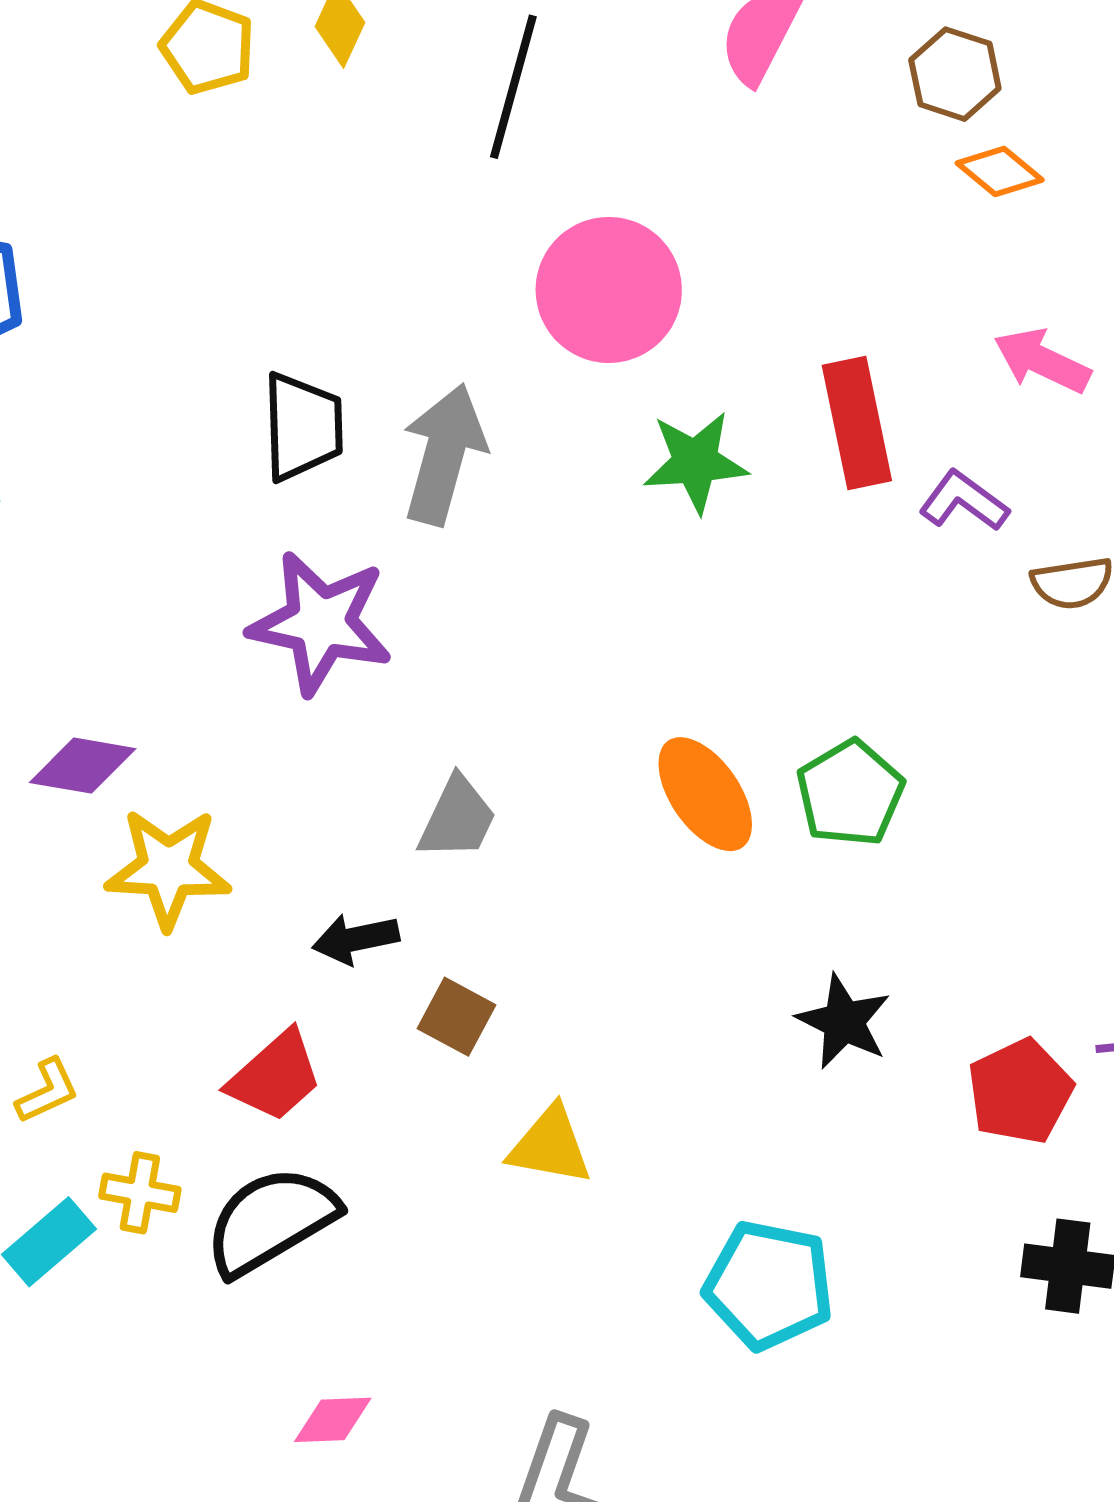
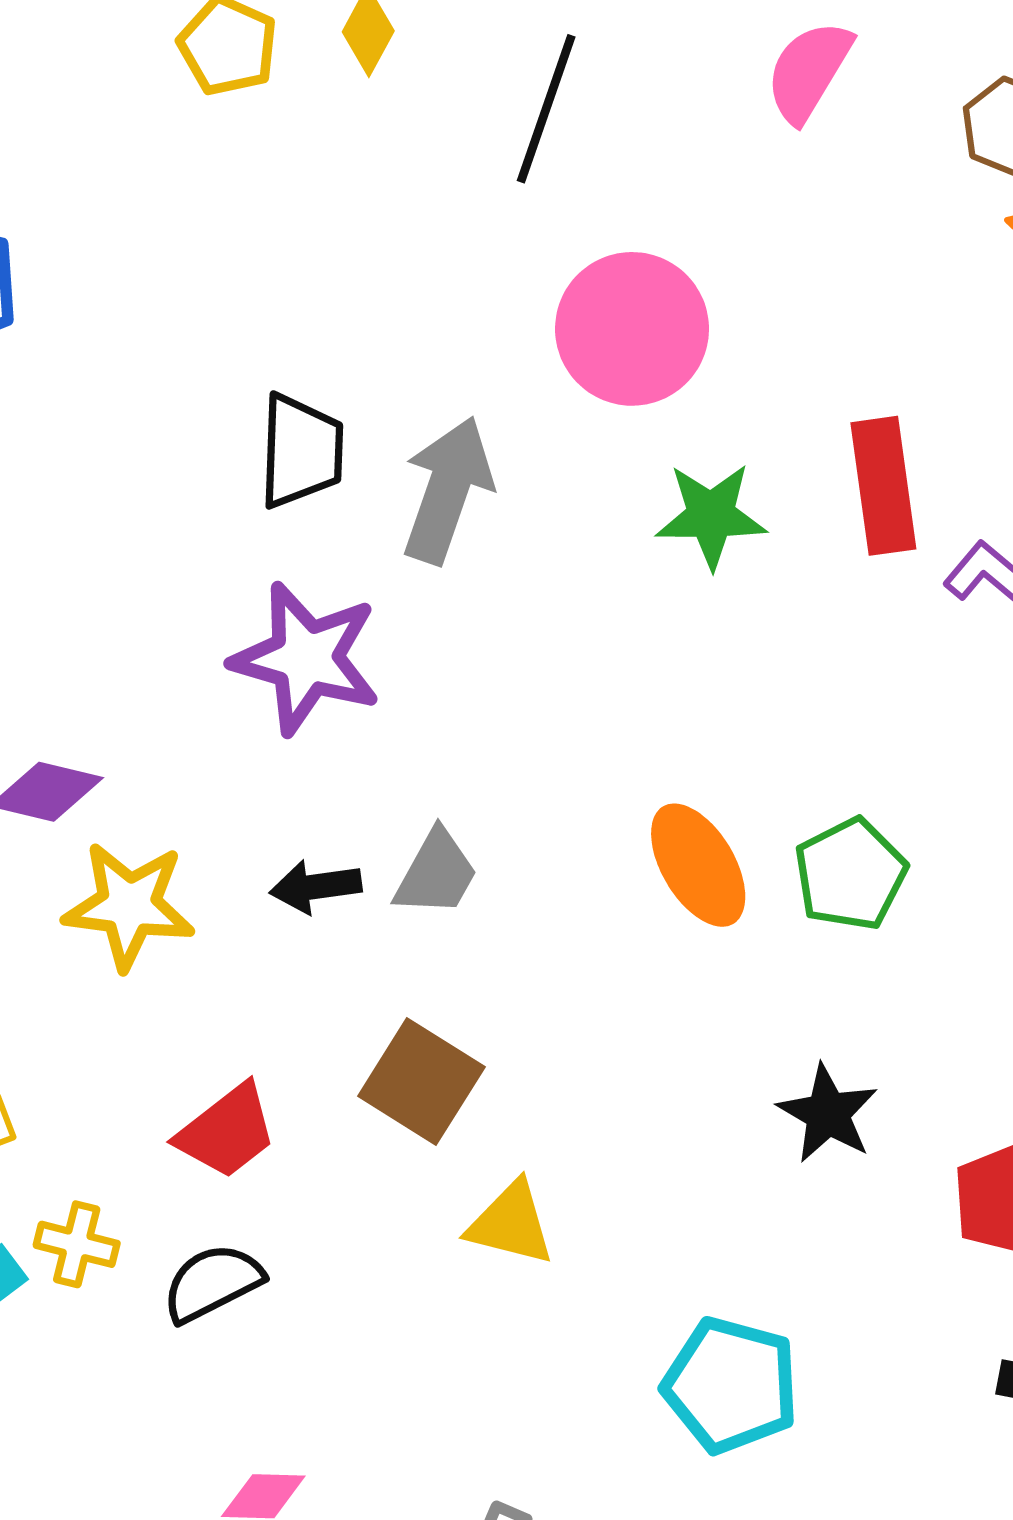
black arrow: (356, 939) -> (316, 887), moved
brown square: (456, 1017) -> (421, 1081), size x1.5
black semicircle: (271, 1221) -> (212, 1283), size x0.7

